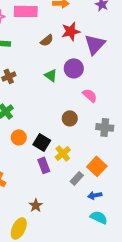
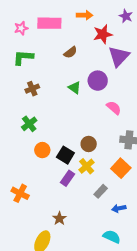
red star: (71, 31) -> (103, 34), moved
brown circle: (70, 118) -> (89, 144), moved
purple rectangle: (44, 165) -> (67, 178), turned 56
orange square: (97, 166) -> (121, 168), moved
cyan semicircle: (99, 217) -> (112, 237), moved

